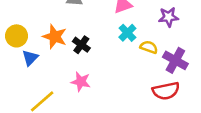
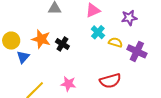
pink star: (81, 82) -> (68, 84), moved
red semicircle: (166, 91) -> (110, 81), moved

